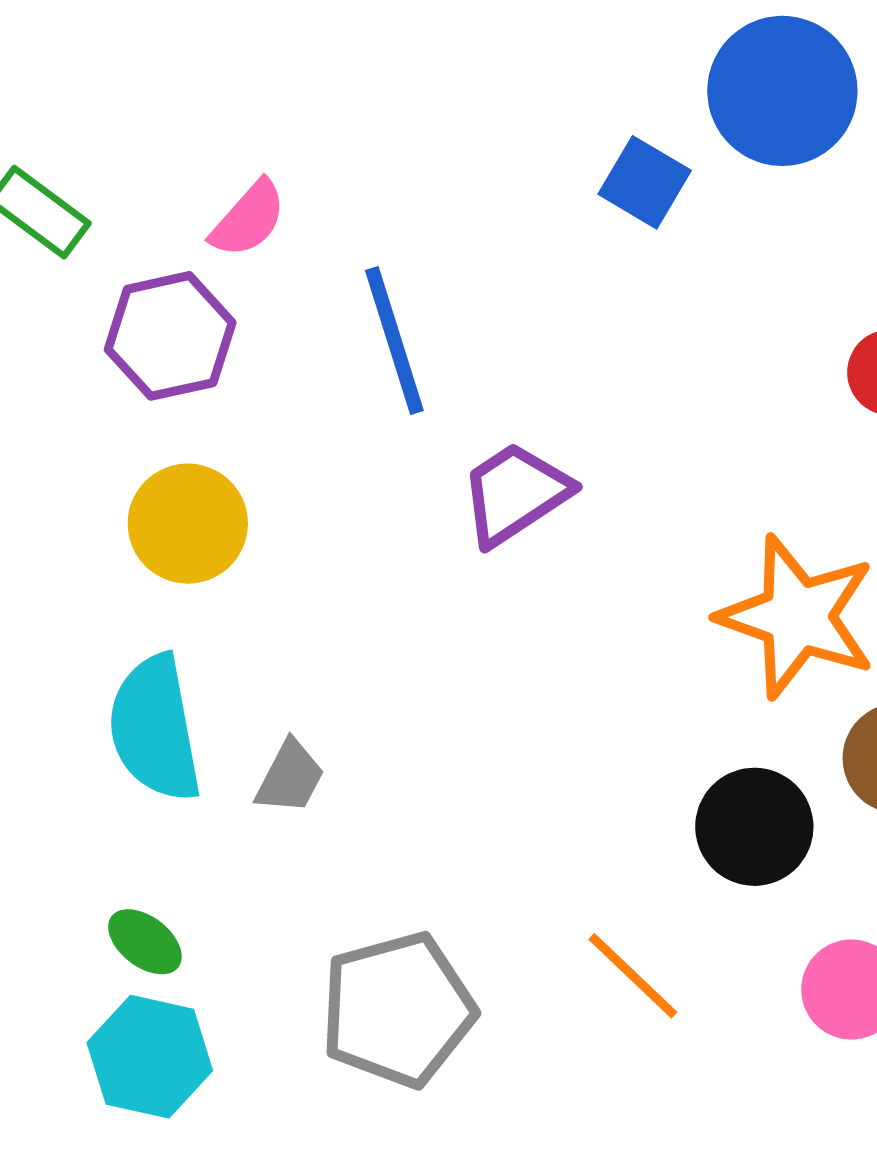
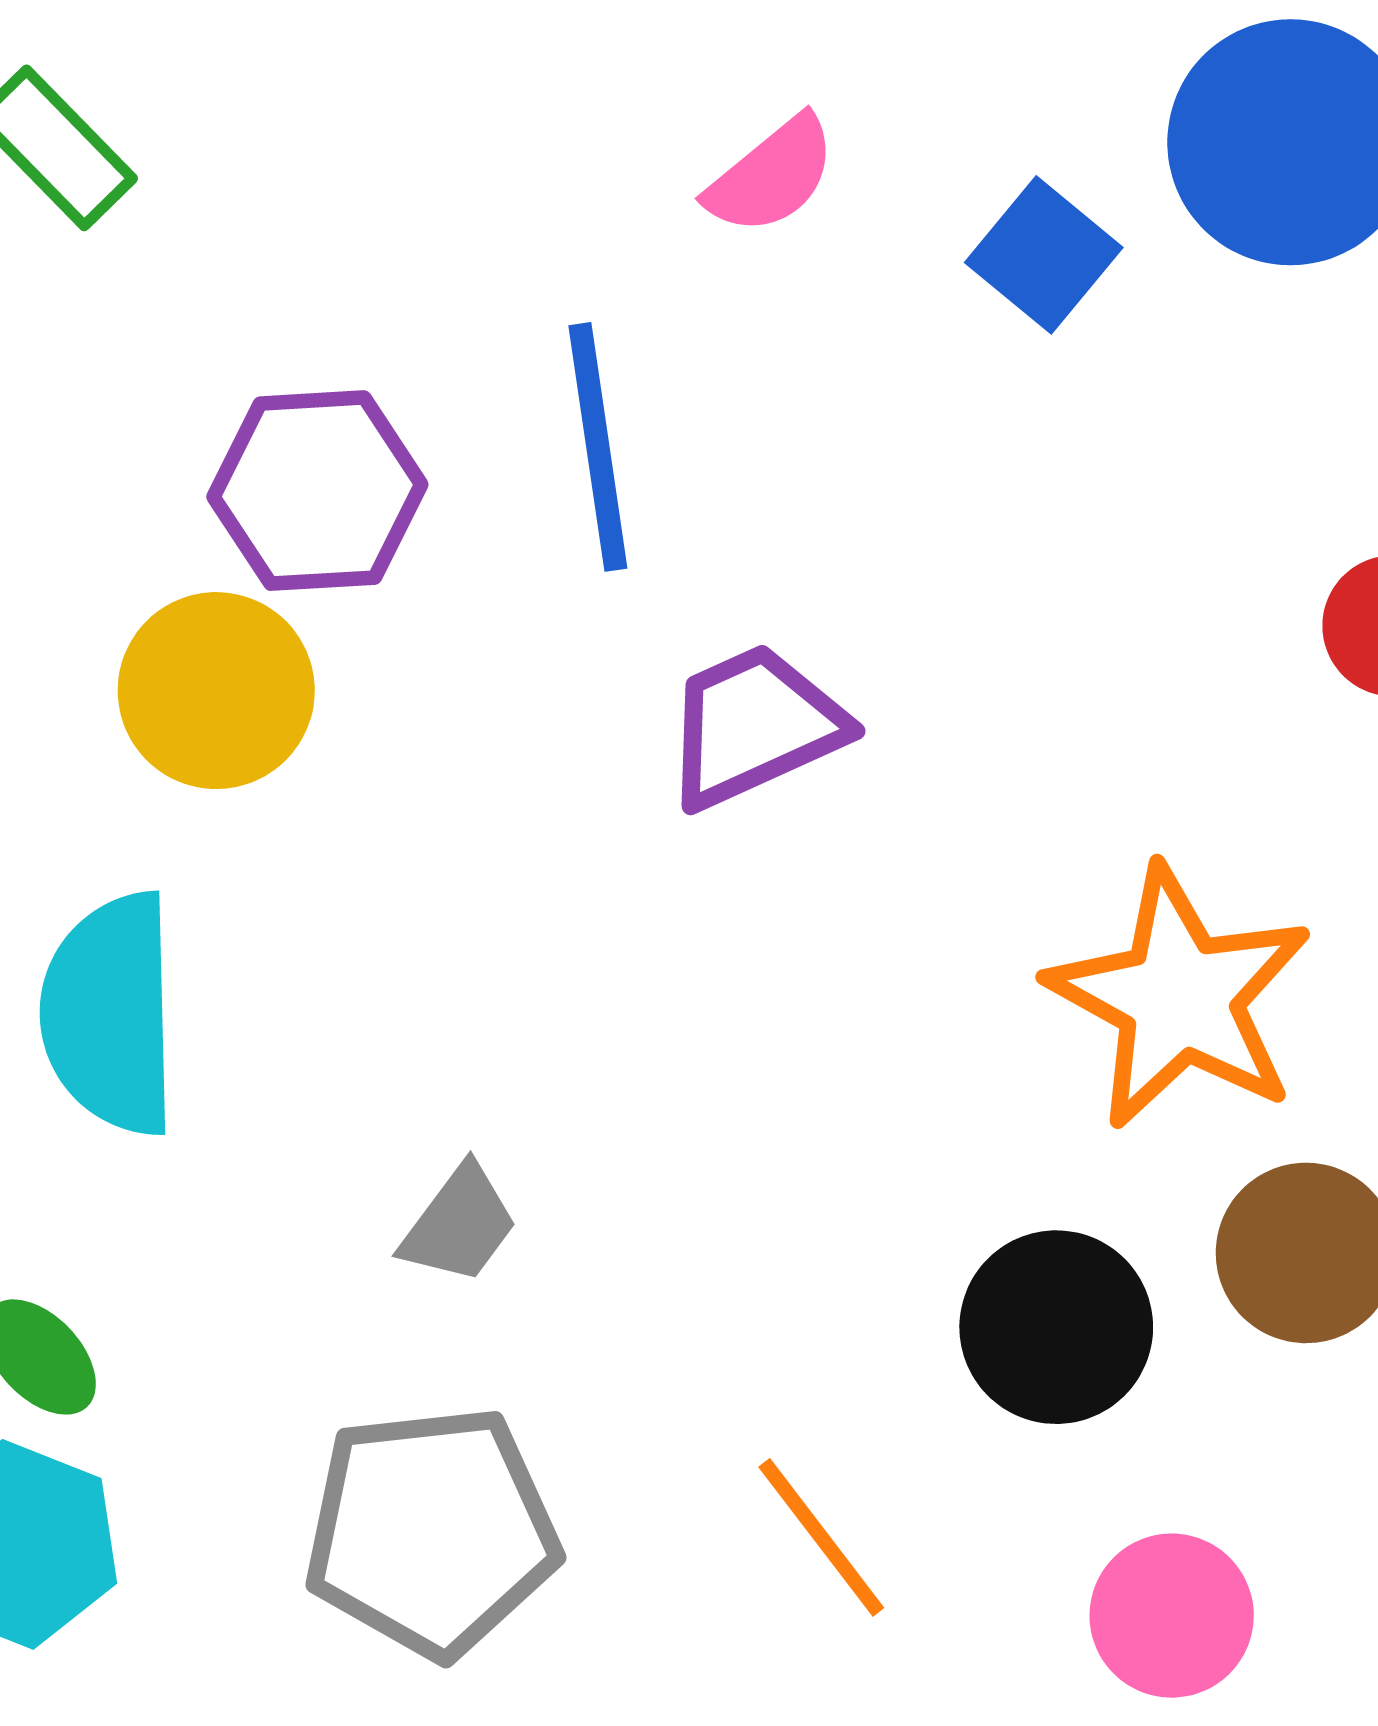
pink semicircle: (248, 219) -> (771, 176), moved
purple hexagon: (170, 336) -> (317, 491), moved
gray trapezoid: (290, 777) -> (459, 1224), moved

